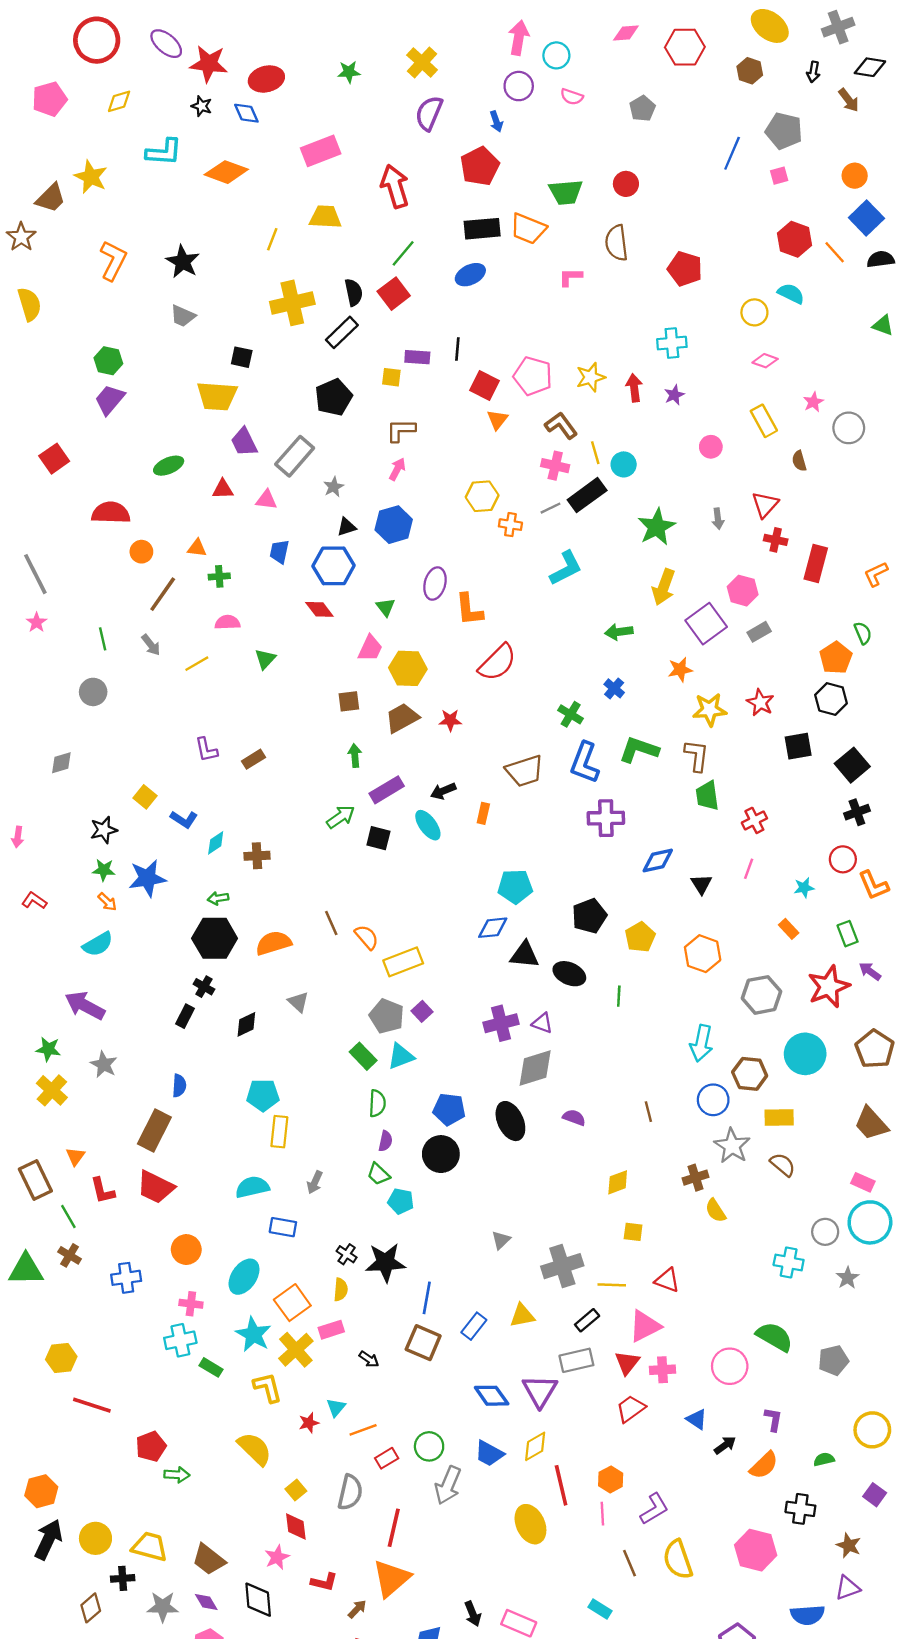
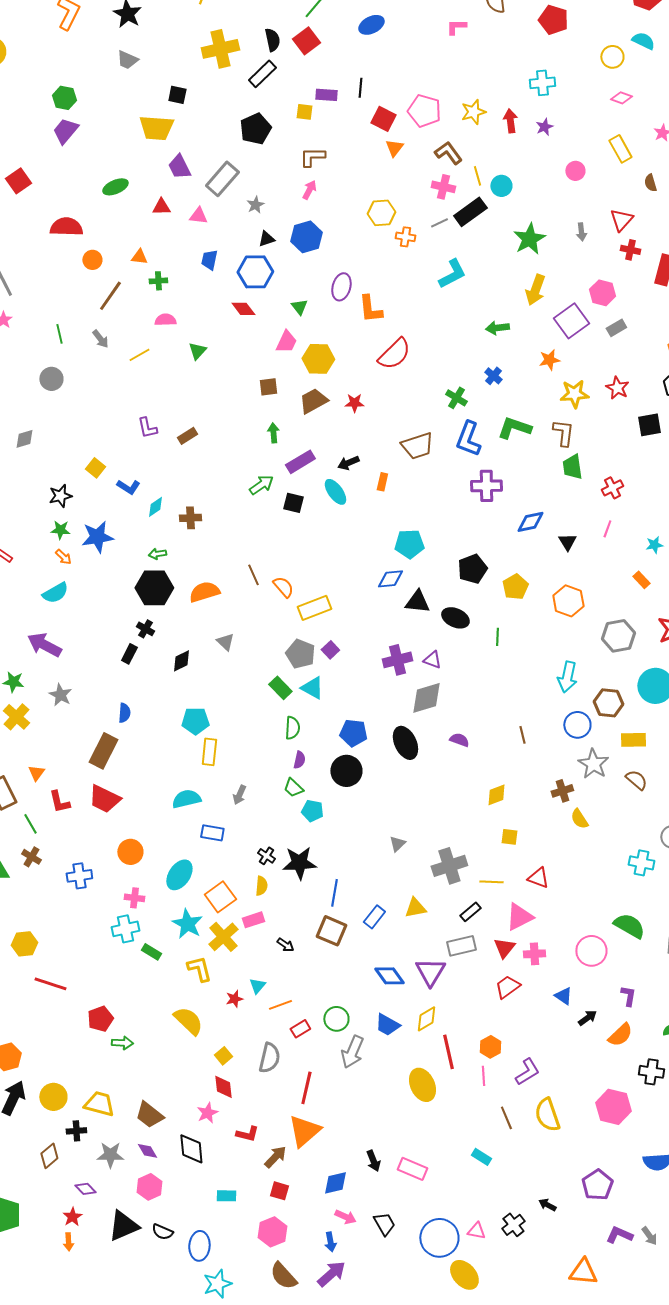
cyan triangle: (401, 1056) -> (312, 688), turned 50
brown arrow: (357, 1609) -> (275, 1157), size x1.4

